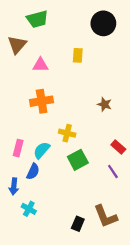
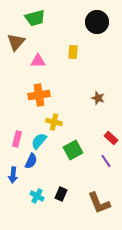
yellow cross: (67, 133) -> (54, 122), moved
cyan cross: (29, 209) -> (37, 196), moved
black rectangle: (78, 224) -> (61, 194), moved

